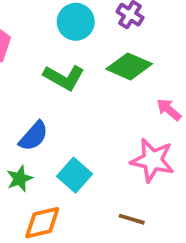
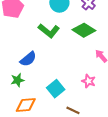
pink star: (152, 160) -> (89, 81), size x0.6
cyan square: (75, 175) -> (56, 89), moved

